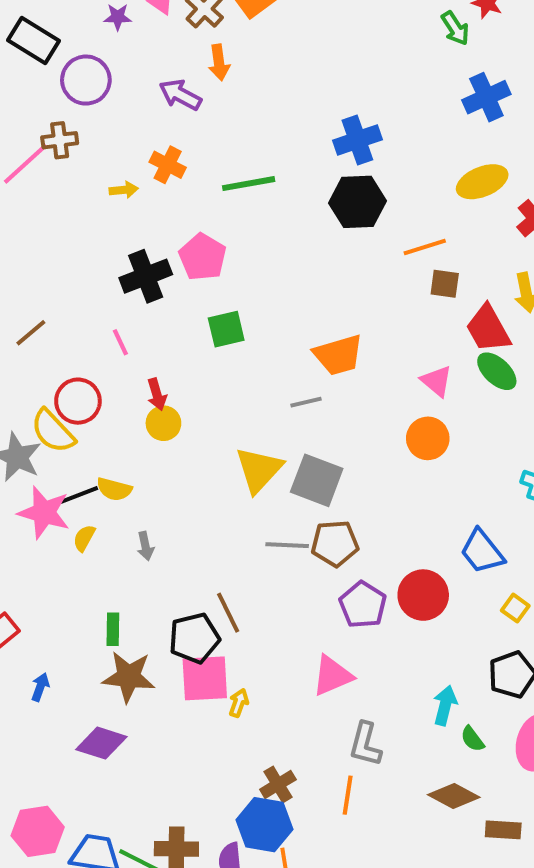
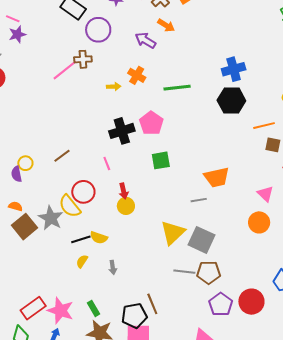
orange arrow: (219, 62) -> (166, 25), turned -54
pink star: (44, 513) -> (60, 311), moved
green rectangle: (113, 629) -> (93, 308), turned -35

